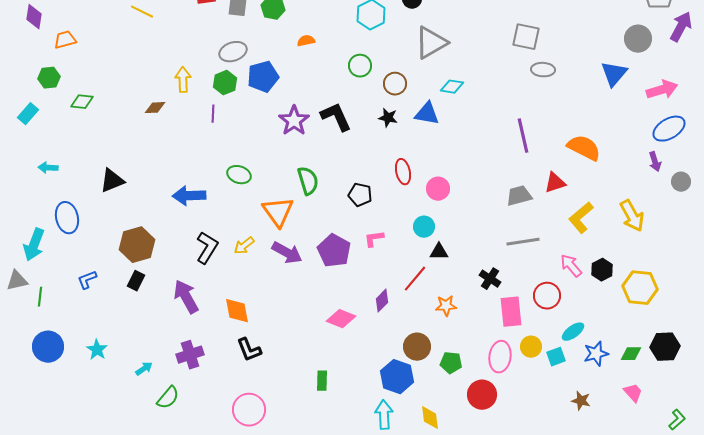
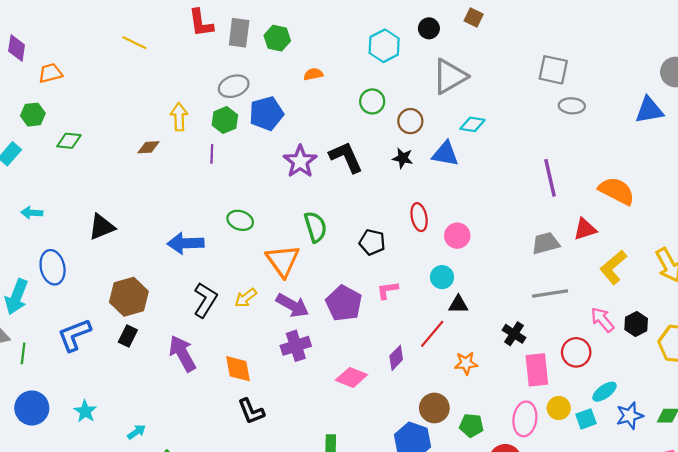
blue triangle: (614, 74) -> (649, 110), turned 40
blue L-shape: (87, 280) -> (74, 335), size x1.6
purple cross: (190, 355) -> (296, 346), moved

